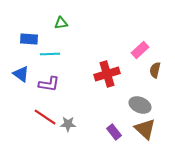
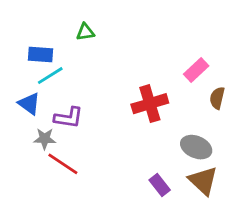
cyan line: (50, 54) -> (50, 76), moved, turned -30
gray star: (68, 124) -> (45, 139), moved

